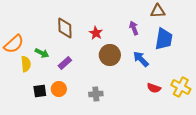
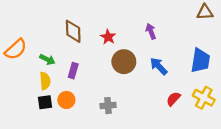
brown triangle: (158, 11) -> (205, 12), moved
blue trapezoid: (164, 39) -> (200, 61), moved
purple rectangle: (65, 63) -> (73, 71), turned -32
yellow semicircle: (26, 64) -> (45, 81), moved
red semicircle: (154, 88) -> (173, 99), turned 112

